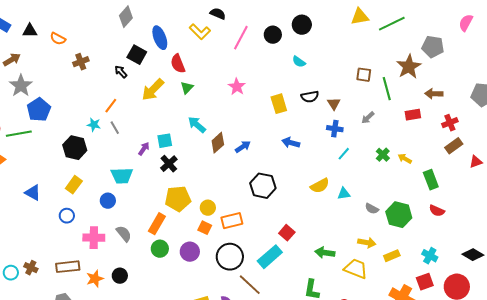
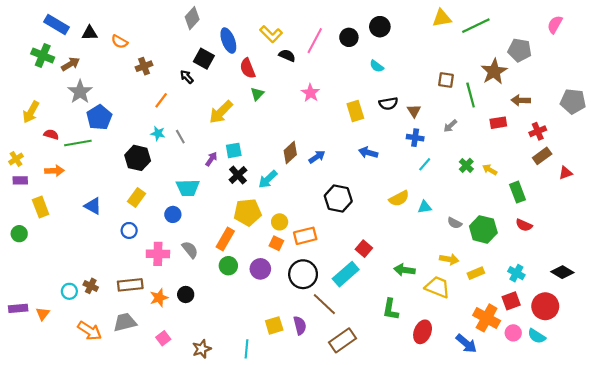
black semicircle: (218, 14) -> (287, 55), moved
yellow arrow: (153, 90) -> (221, 112), moved
orange line: (111, 106) -> (161, 100), moved
cyan arrow: (197, 125) -> (268, 179), moved, turned -84

